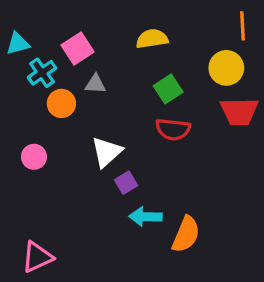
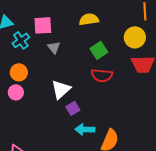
pink square: (78, 48) -> (43, 25), turned 30
gray triangle: (95, 84) -> (54, 47), turned 48
orange circle: (61, 103) -> (19, 72), moved

